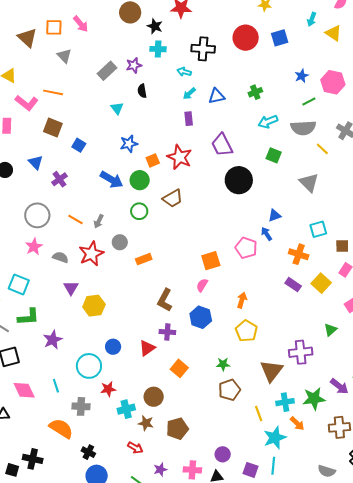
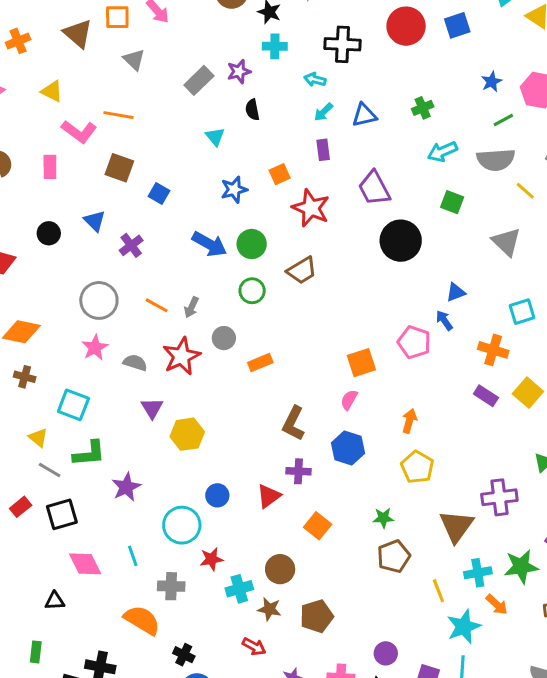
orange square: (153, 160) -> (280, 174), moved

